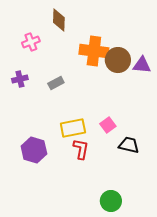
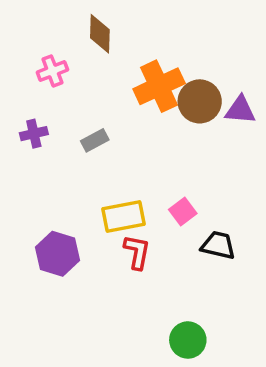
orange cross: (94, 51) -> (159, 86), turned -32

